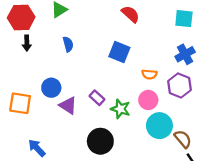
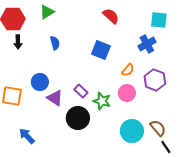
blue cross: (185, 54) -> (147, 44), moved
orange semicircle: (149, 74) -> (128, 70), turned -56
cyan circle: (159, 126) -> (132, 131), moved
black circle: (100, 141) -> (78, 118), moved

